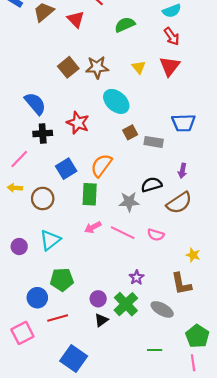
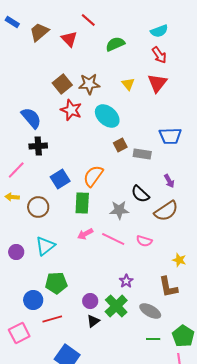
red star: (78, 123) -> (71, 110), moved
purple arrow: (182, 171) -> (169, 181), turned -40
black semicircle: (151, 185) -> (140, 194), turned -120
green line: (155, 350) -> (153, 339), moved

